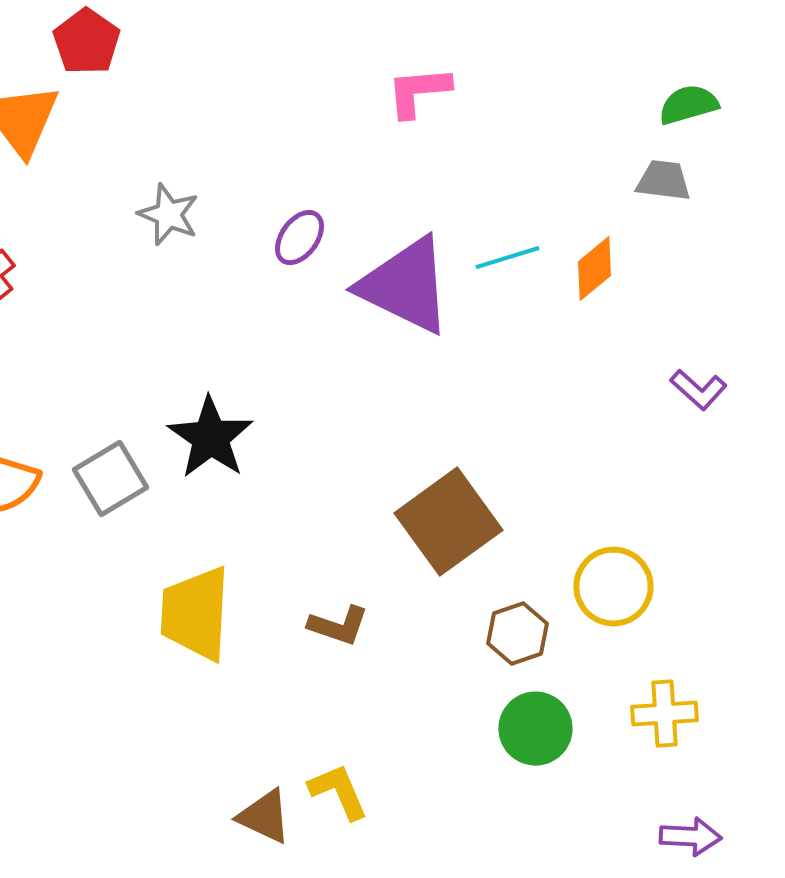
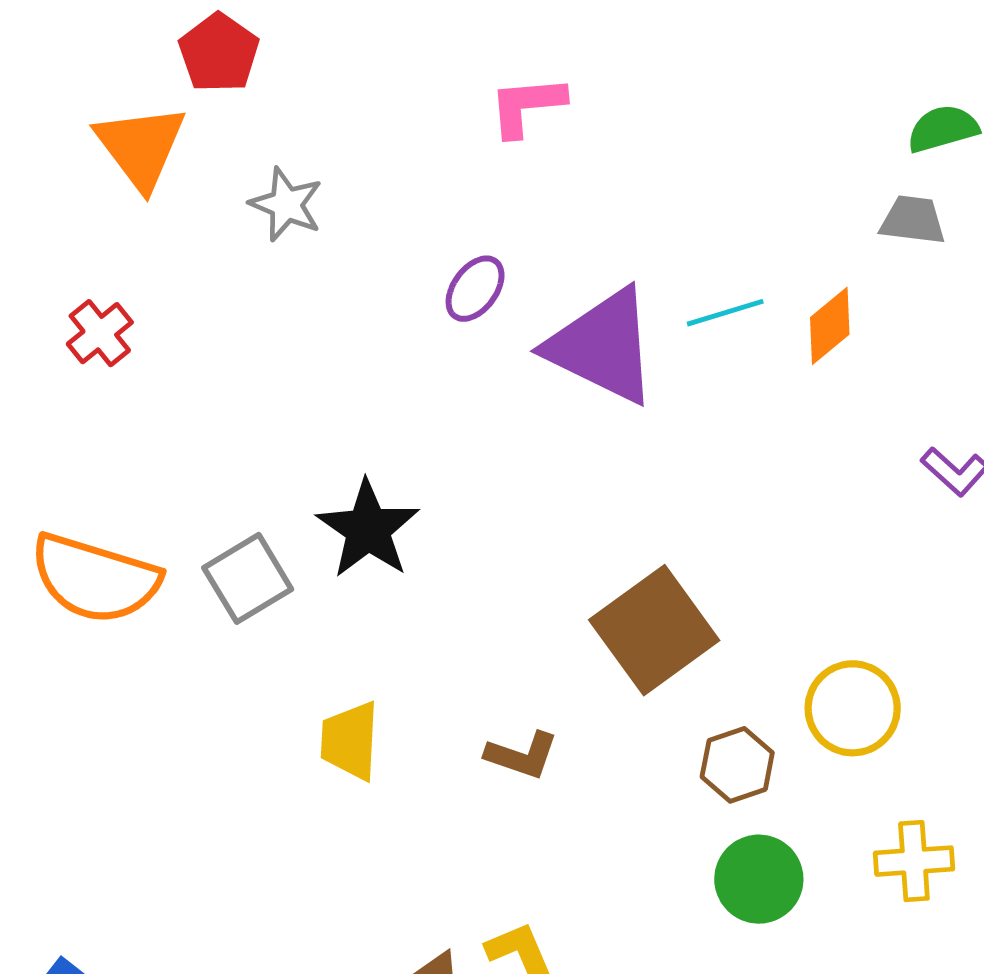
pink L-shape: (418, 92) -> (527, 106), moved
gray star: (168, 215) -> (286, 204), moved
yellow trapezoid: (195, 614) -> (350, 741), size x0.7

